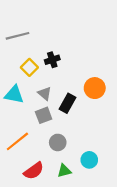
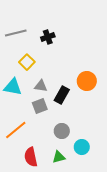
black cross: (52, 60) -> (48, 37), moved
gray triangle: (45, 94) -> (41, 86), turned -32
gray circle: (58, 142) -> (62, 131), moved
red semicircle: (34, 171) -> (31, 157), turned 114

